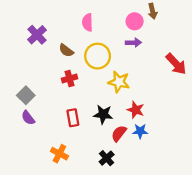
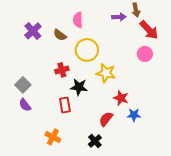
pink circle: (135, 21) -> (145, 54), moved
purple arrow: (133, 43) -> (119, 17), moved
brown semicircle: (66, 50) -> (60, 35), moved
red arrow: (176, 64) -> (149, 30), moved
black star: (103, 114) -> (79, 87), moved
blue star: (140, 131) -> (134, 115), moved

